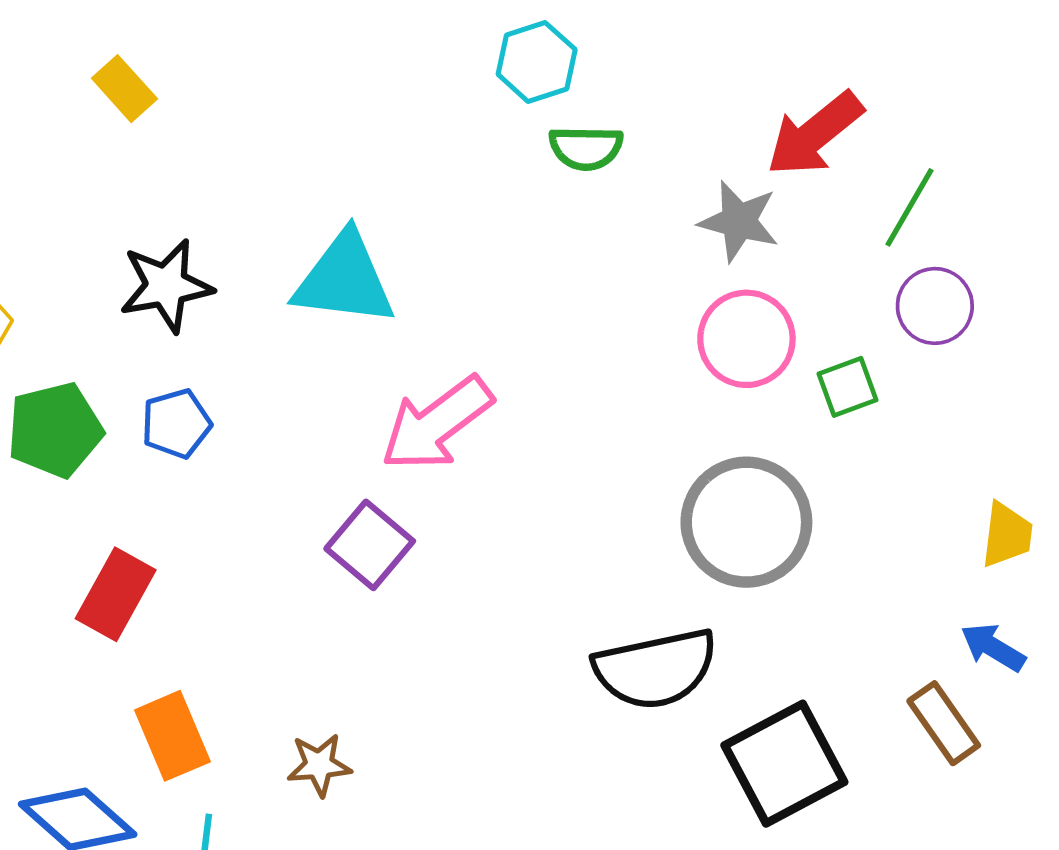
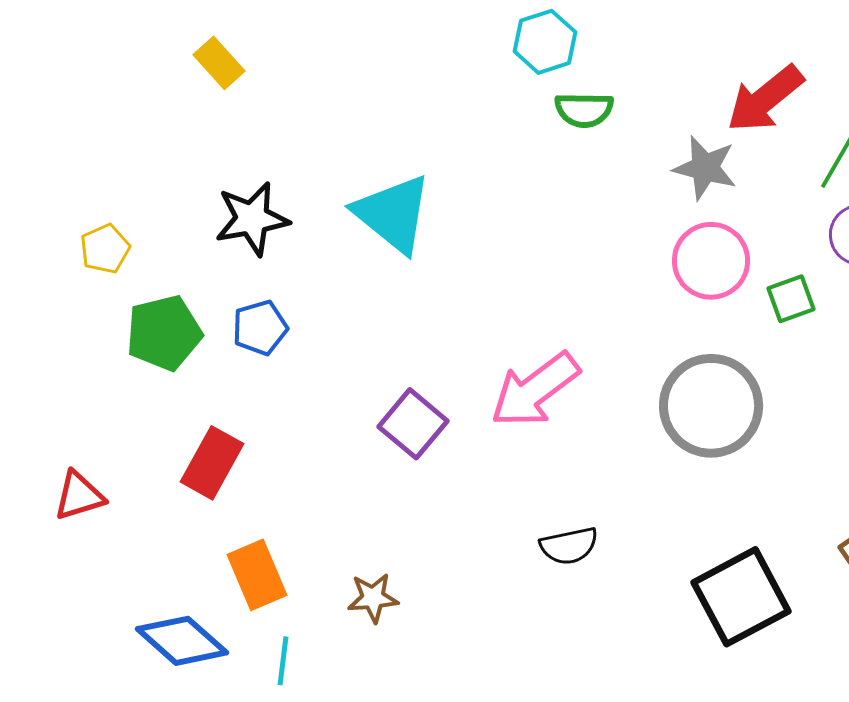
cyan triangle: (344, 279) -> (393, 214), turned 32
pink arrow: (437, 424) -> (535, 390), moved
black semicircle: (655, 669) -> (569, 546), moved, size x0.6

